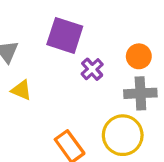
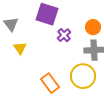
yellow triangle: (21, 90) -> (20, 48), turned 32

